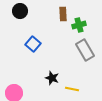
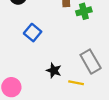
gray rectangle: (85, 50) -> (91, 62), moved

